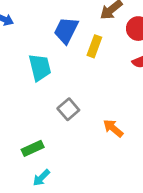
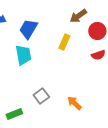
blue trapezoid: (66, 30) -> (28, 29), moved
gray square: (68, 109) -> (41, 96), moved

